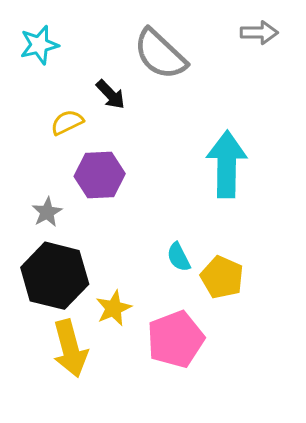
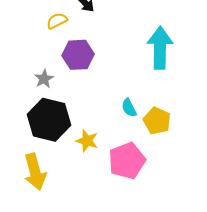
yellow star: (114, 308) -> (87, 141), turned -30
yellow arrow: (70, 348) -> (35, 172), moved

